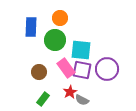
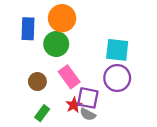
orange circle: (60, 18) -> (62, 18), size x1.5
cyan square: (81, 50) -> (117, 50), moved
purple square: (82, 70) -> (88, 98), moved

